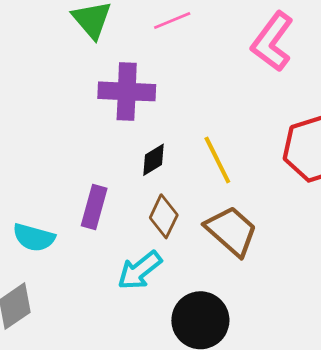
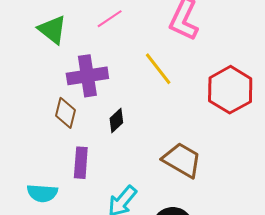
yellow line: (217, 160) -> (158, 69), moved
brown diamond: (164, 216) -> (66, 113), moved

